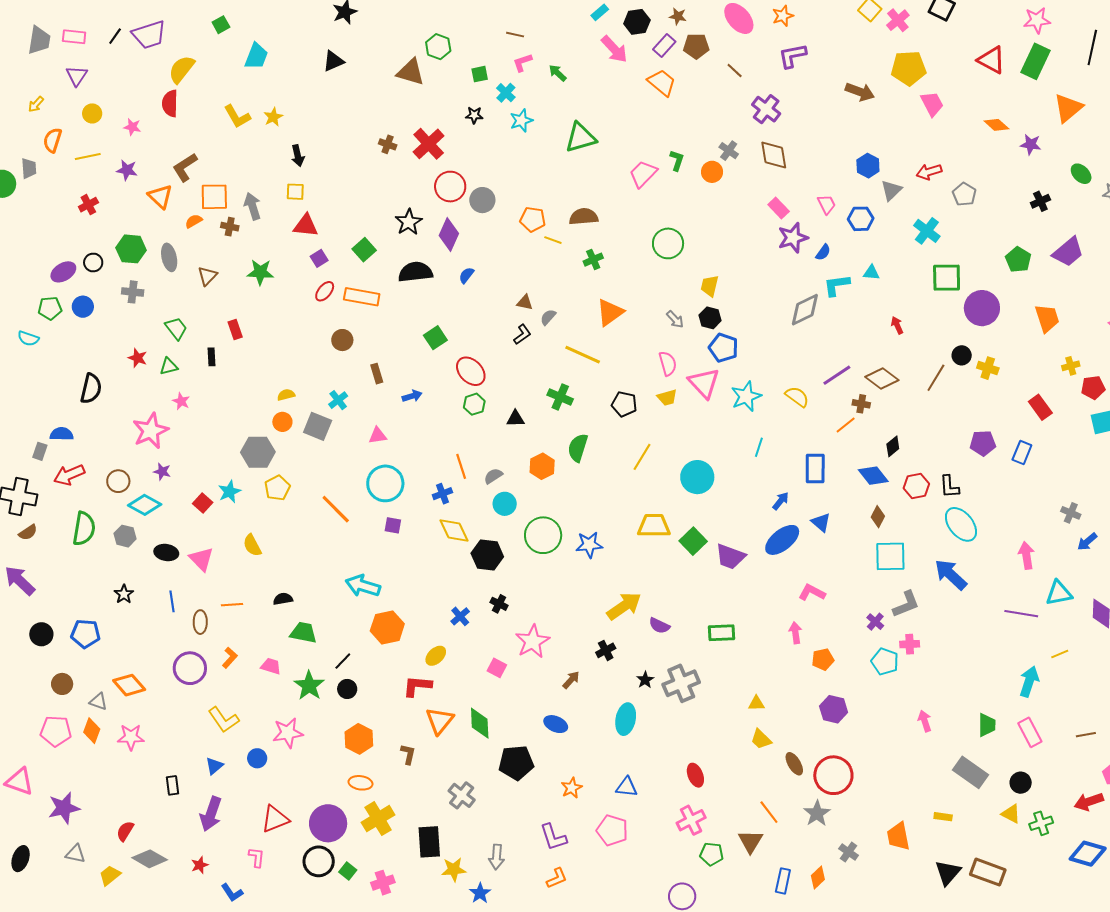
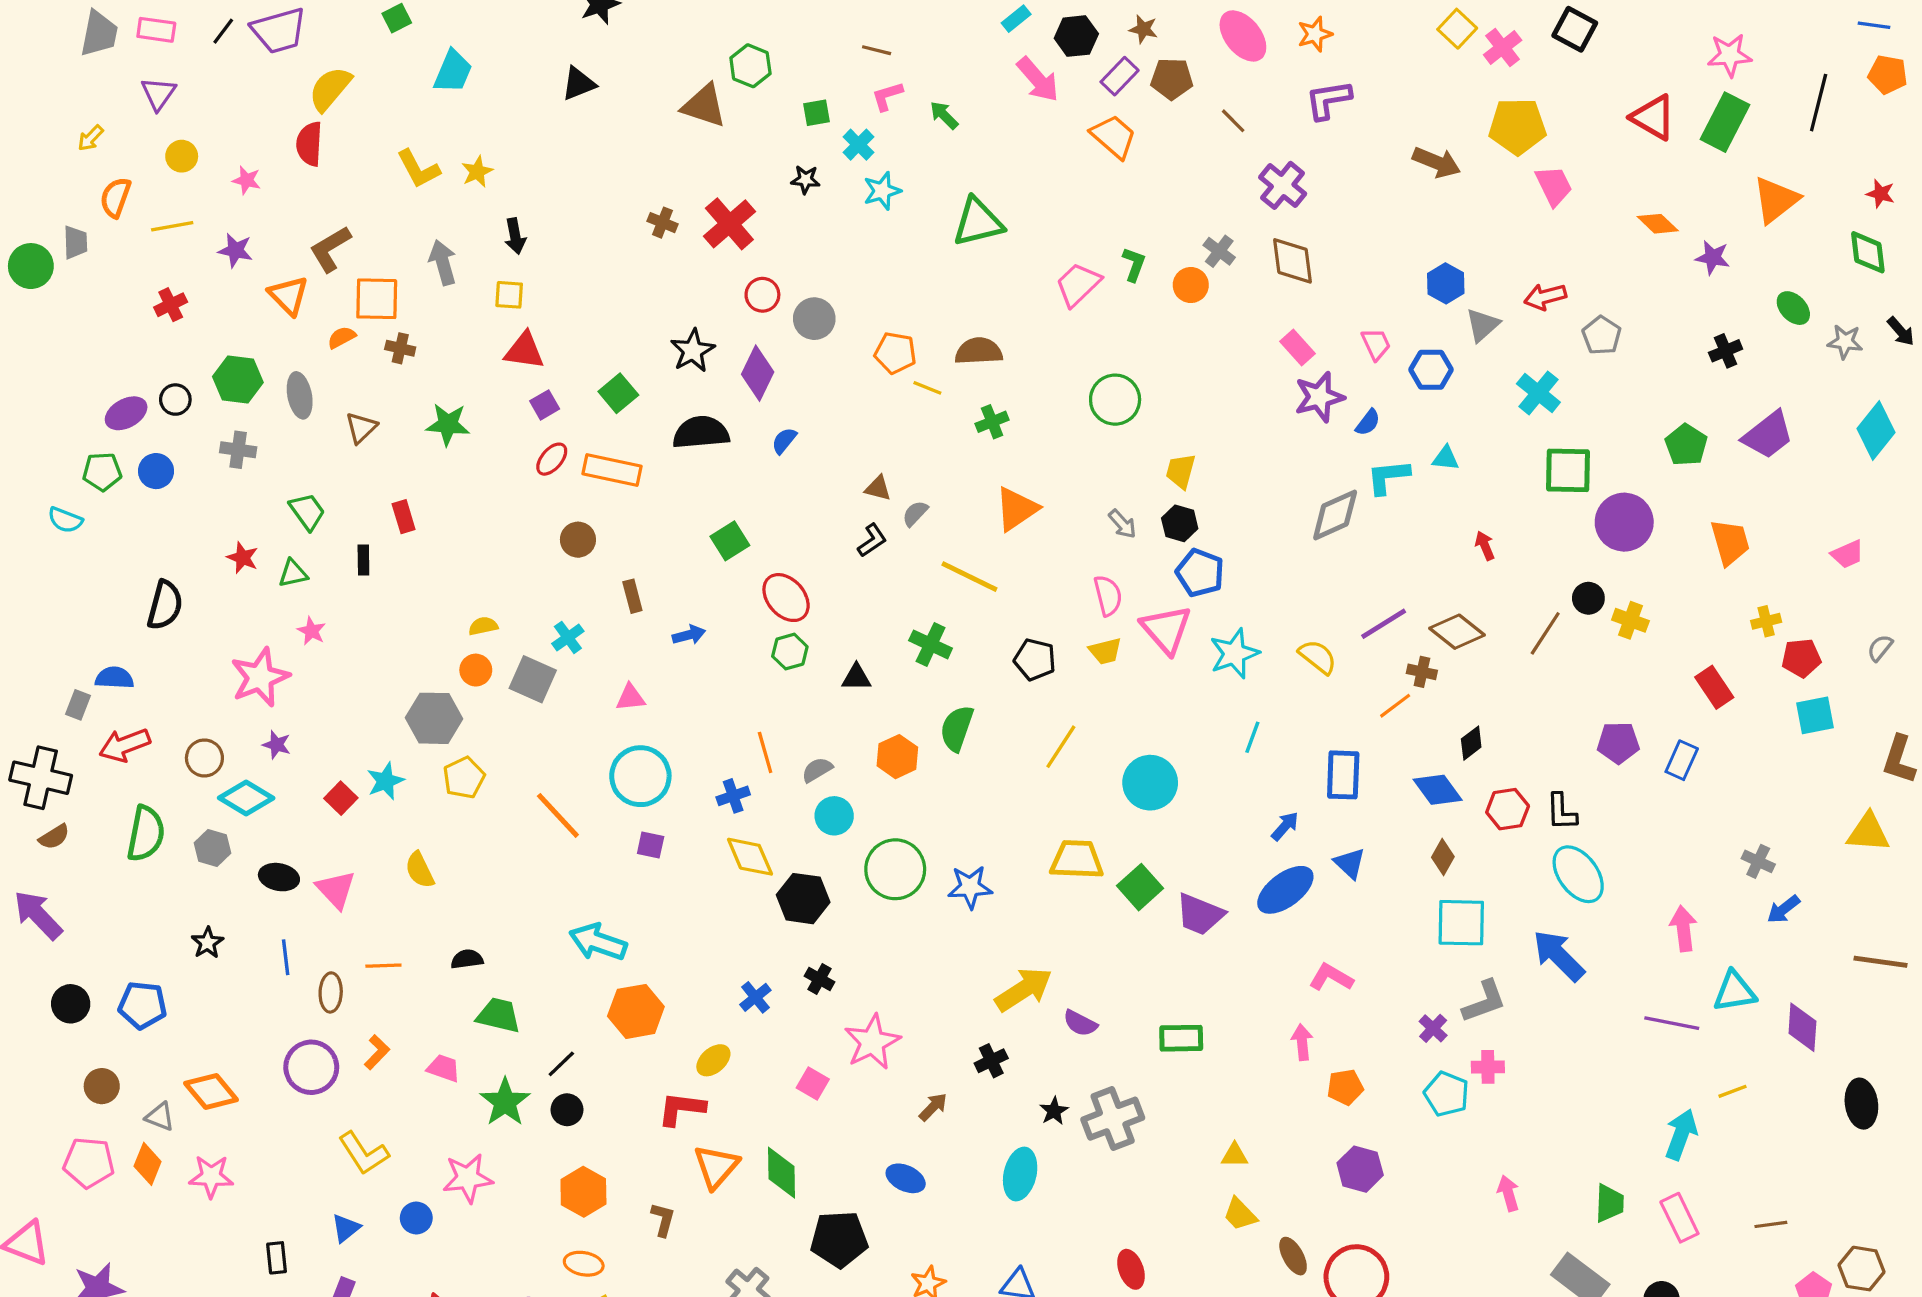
red circle: (450, 187) -> (762, 295), size x0.7
gray arrow: (252, 206) -> (443, 262), moved

